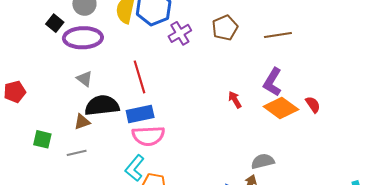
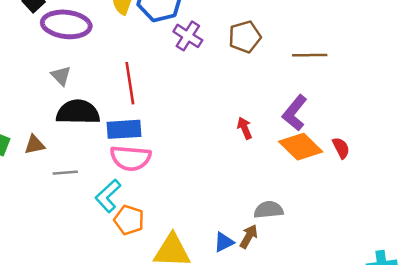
purple cross: (180, 33) -> (188, 36), turned -35
brown triangle: (82, 122) -> (35, 145), moved
gray line: (77, 153) -> (65, 173), moved

